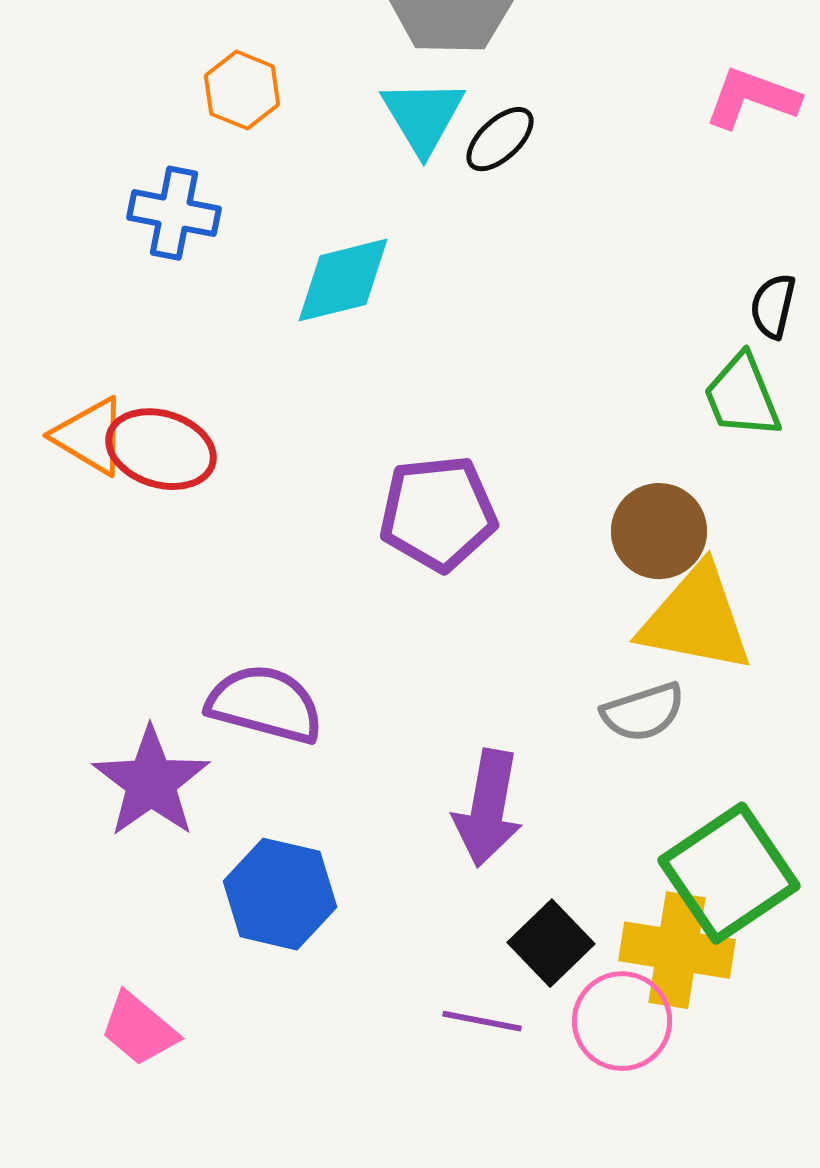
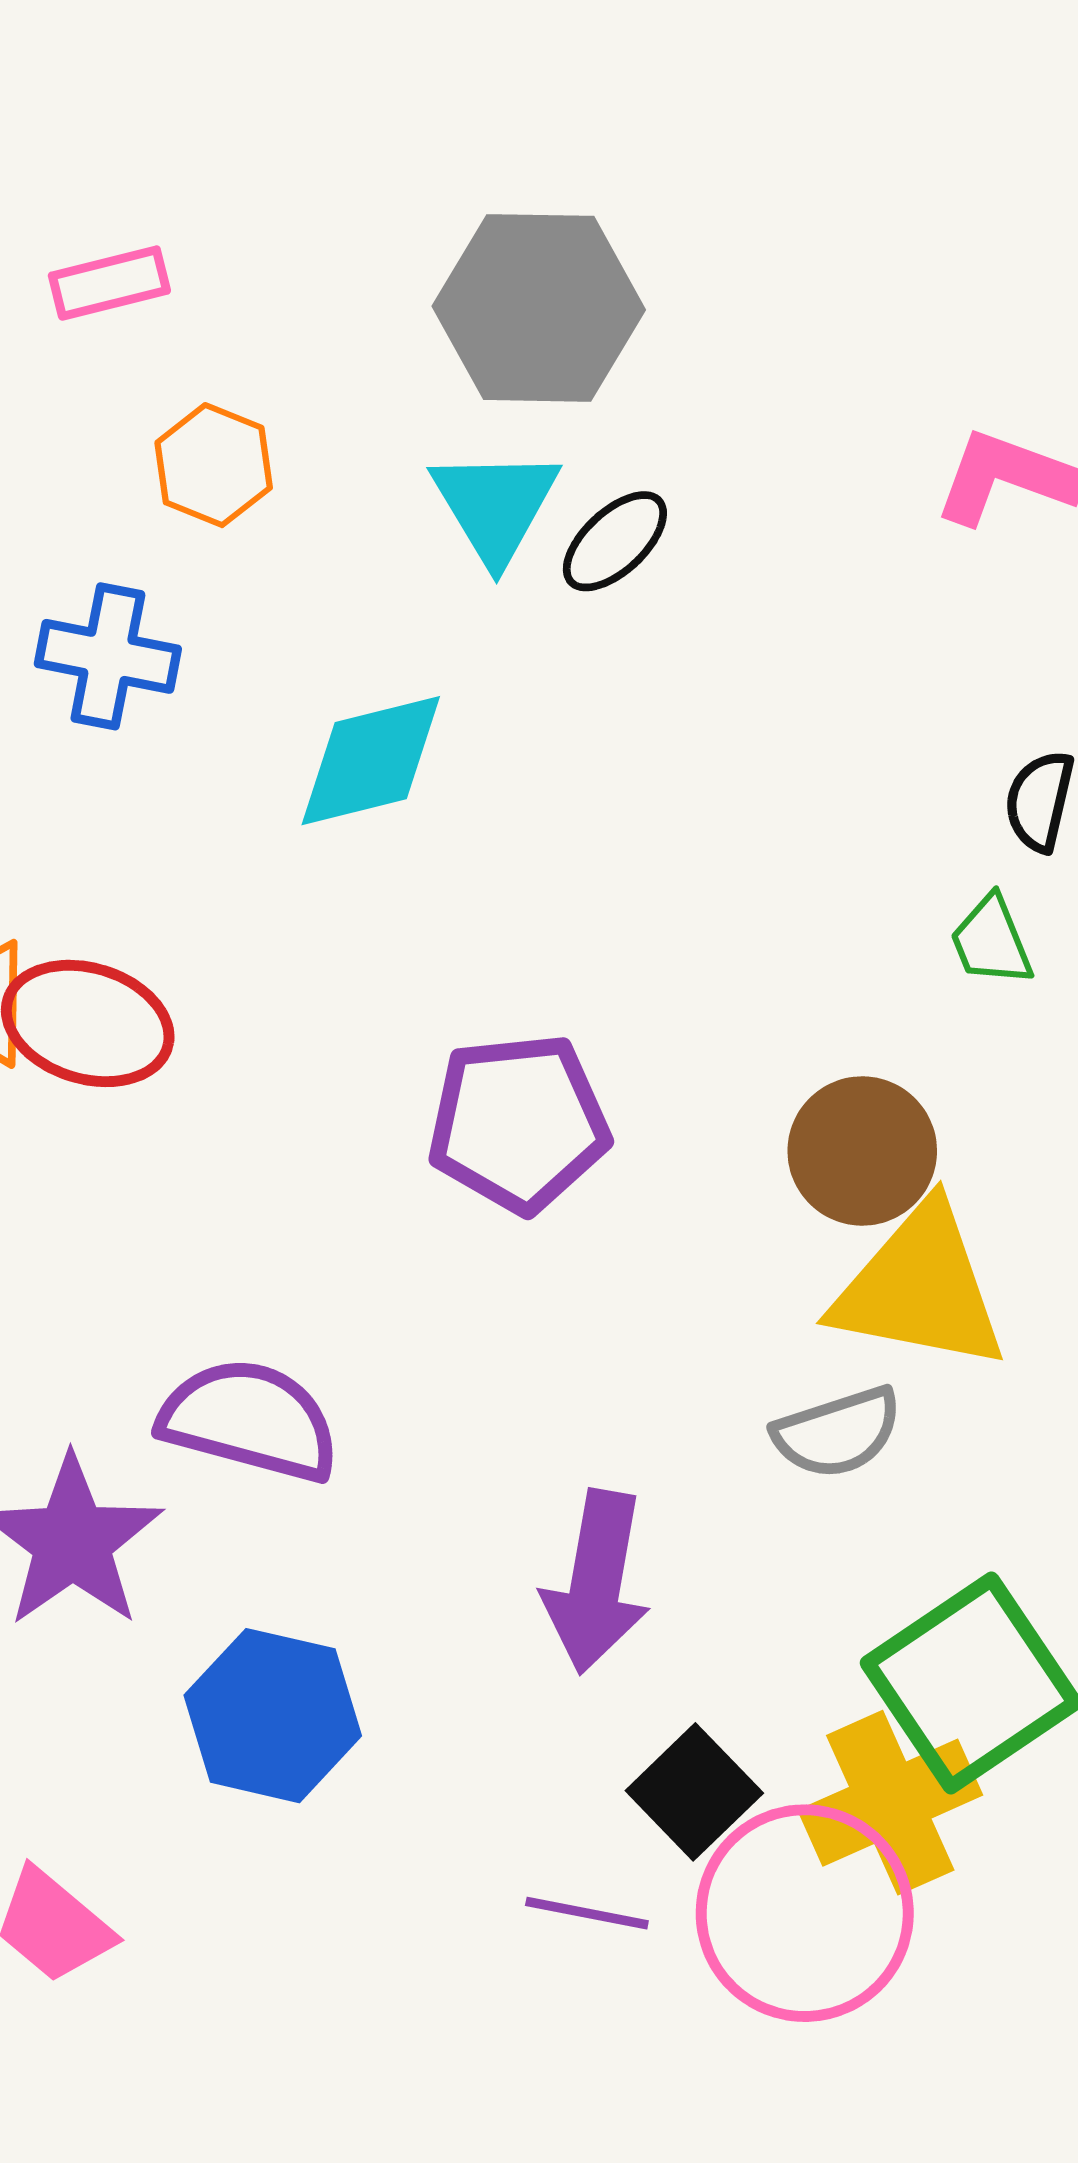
green trapezoid: (742, 396) -> (991, 941), size x0.7
yellow cross: (677, 950) -> (890, 1803), turned -33
pink circle: (622, 1021) -> (805, 1913), size x1.4

